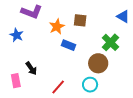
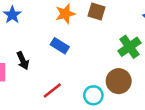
blue rectangle: (68, 45) -> (60, 46), moved
brown circle: (98, 63) -> (119, 81), moved

